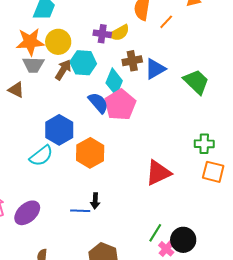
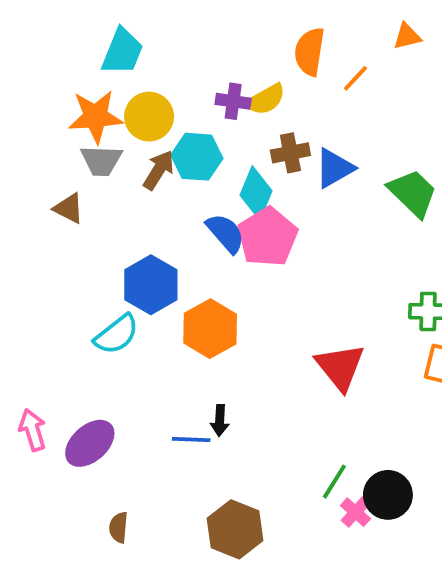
red triangle: (158, 173) -> (340, 367), turned -44

